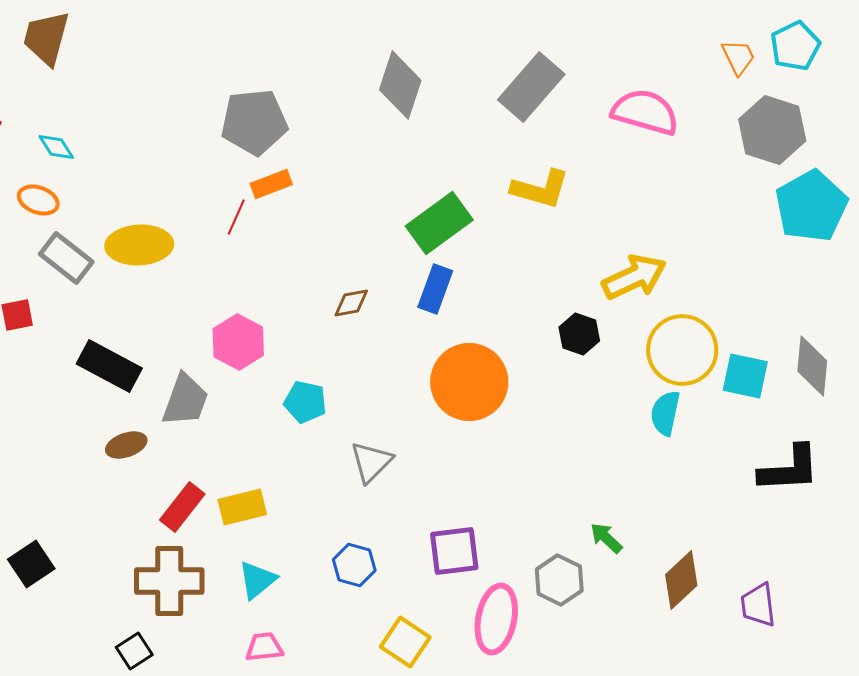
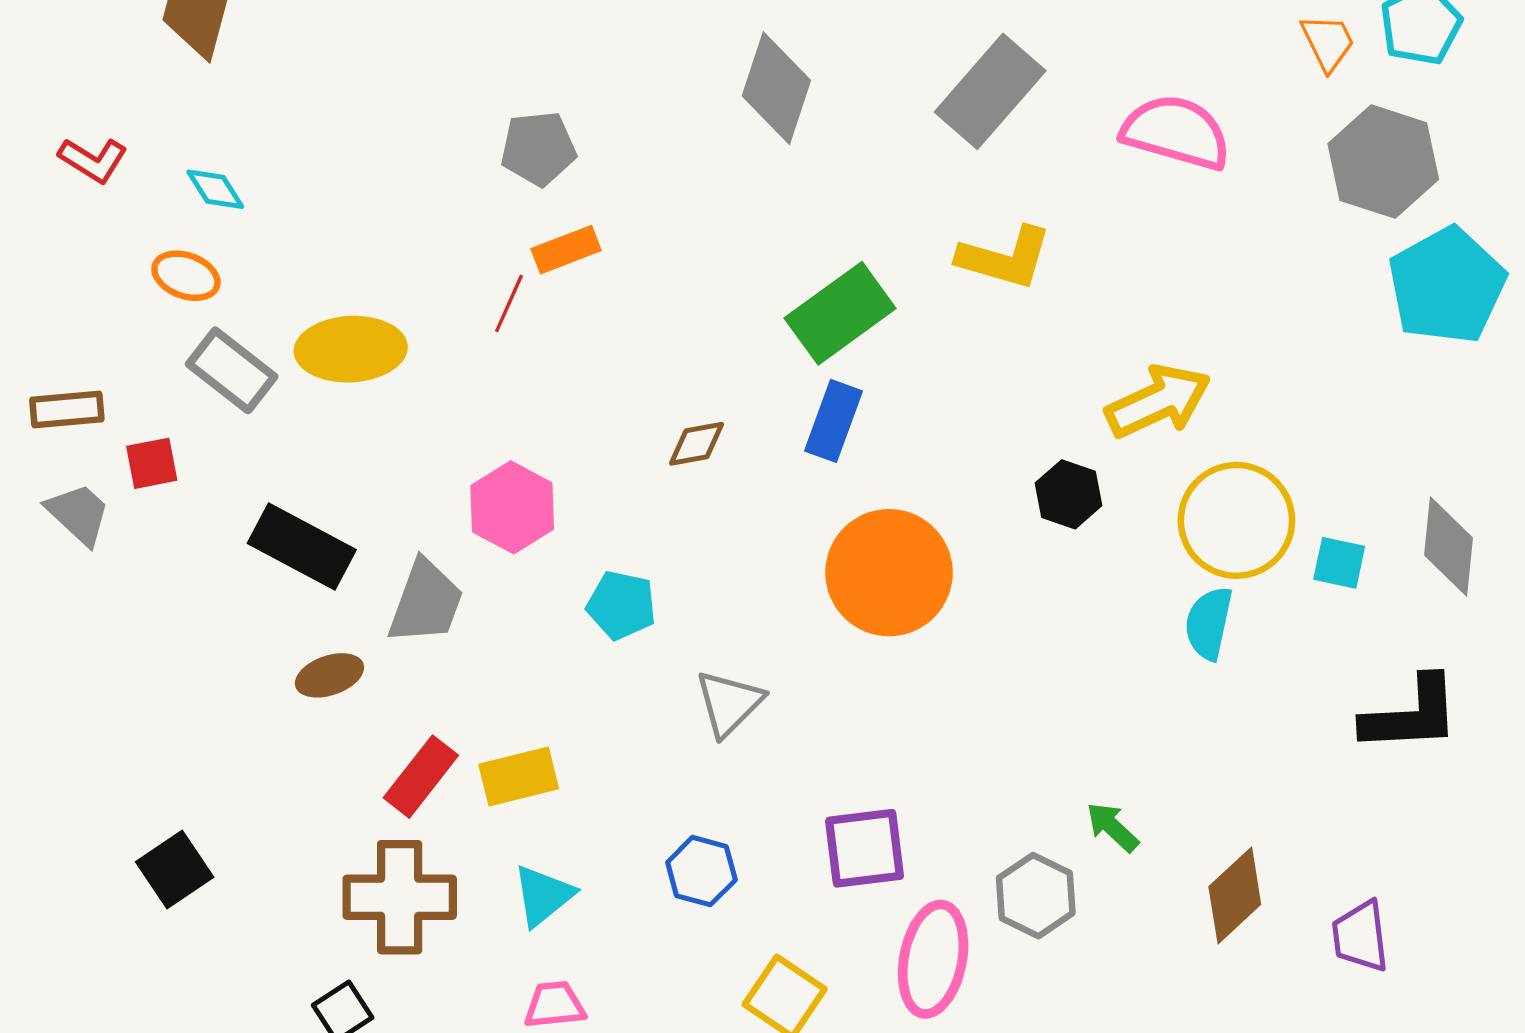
gray pentagon: (254, 122) -> (538, 149), size x0.7
cyan square: (745, 376) -> (1339, 563), size x0.7

